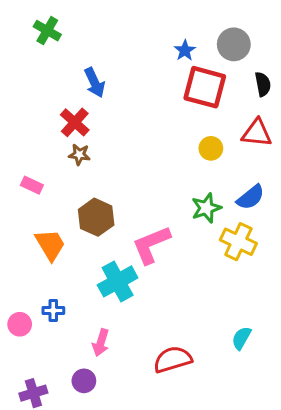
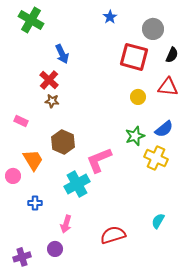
green cross: (47, 31) -> (31, 20), size x1.4
blue star: (185, 50) -> (110, 17), moved
black semicircle: (263, 84) -> (172, 55), turned 35
pink circle: (20, 324) -> (13, 176), moved

